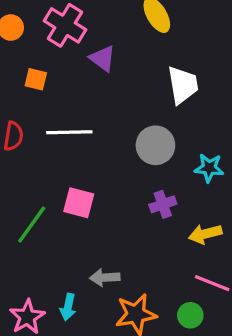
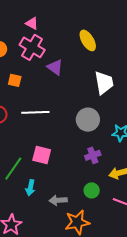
cyan arrow: (68, 307) -> (30, 188), moved
green circle: (190, 315) -> (92, 190), moved

